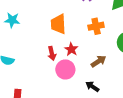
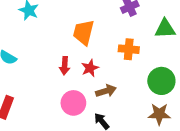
brown arrow: (99, 61) -> (106, 91), moved
pink circle: (65, 69) -> (73, 103), moved

